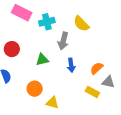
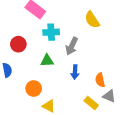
cyan cross: (47, 22) -> (51, 32), moved
yellow semicircle: (81, 24) -> (92, 20), moved
orange semicircle: (97, 68) -> (100, 80), turned -72

